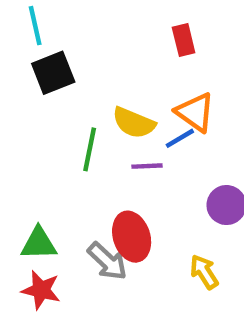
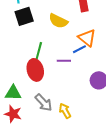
yellow semicircle: (134, 123) -> (58, 21), moved
red ellipse: (132, 237) -> (35, 70), moved
yellow arrow: (204, 272) -> (65, 111), moved

